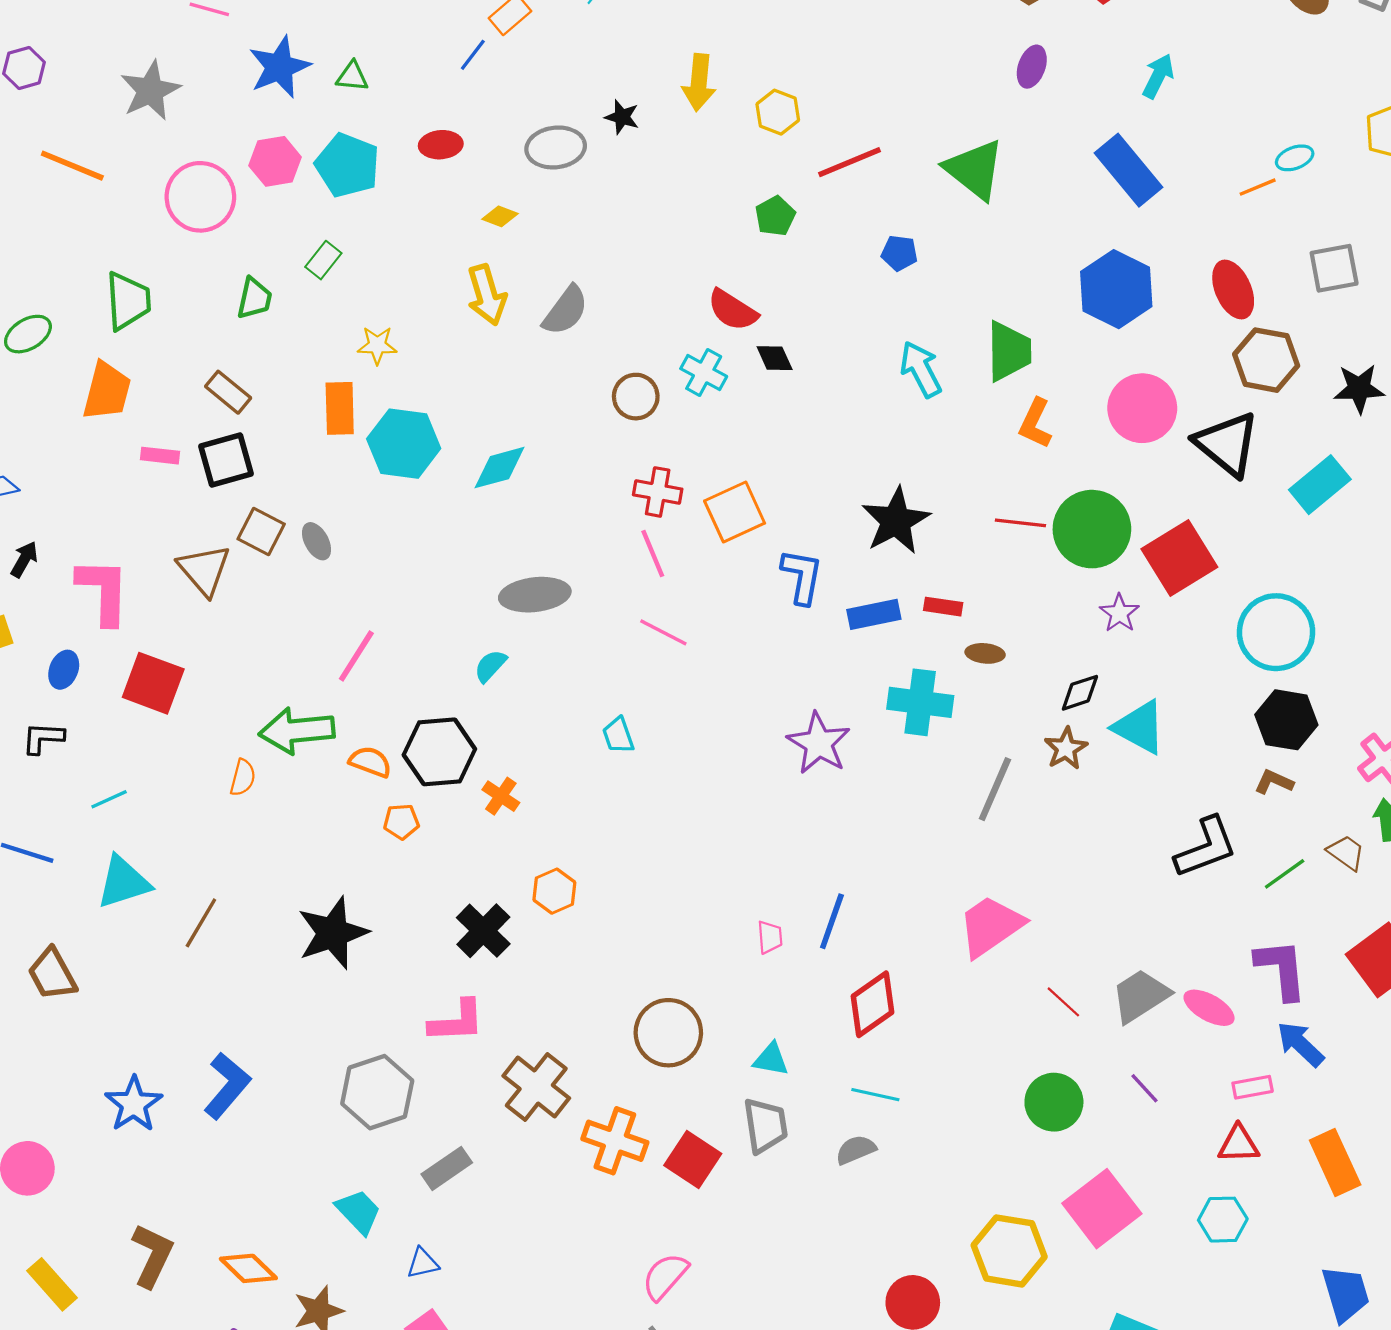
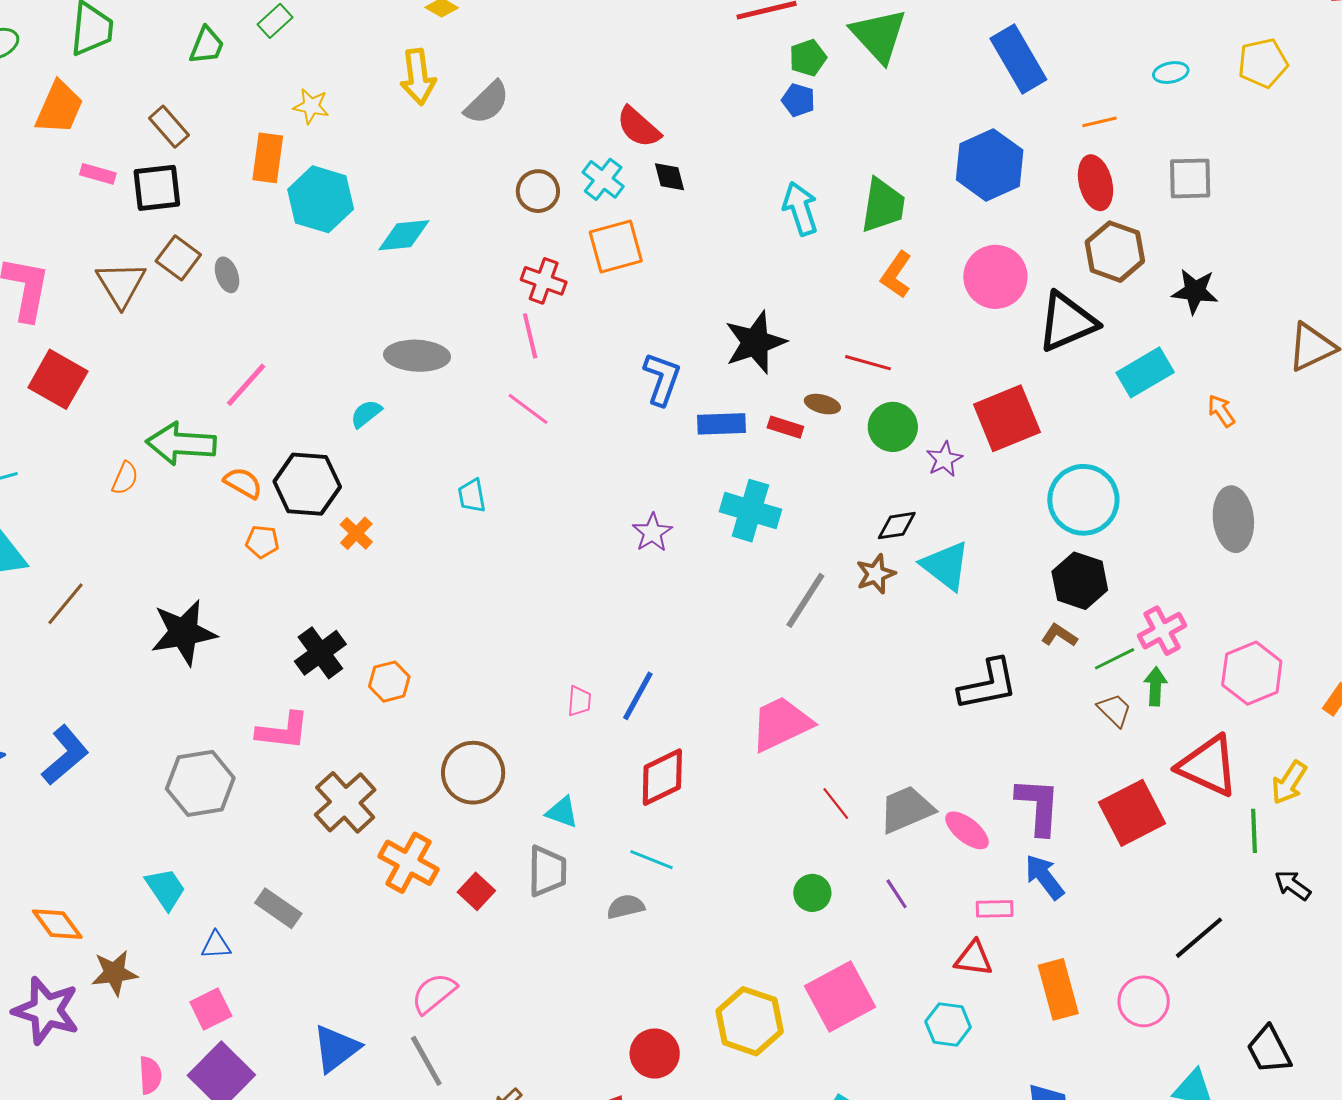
orange line: (1258, 187) -> (1099, 122), moved
green pentagon: (775, 216) -> (808, 58), moved
black triangle: (1227, 444) -> (1067, 322), turned 48
orange square: (735, 512) -> (616, 247), moved
green circle: (1092, 529) -> (893, 427), moved, size x0.7
brown ellipse: (985, 653) -> (822, 404), moved
purple star: (819, 743) -> (652, 533), size x0.7
green line: (1285, 874) -> (1115, 659), moved
orange hexagon: (554, 891) -> (389, 682), moved
green circle: (1054, 1102) -> (812, 893), size x0.7
red square: (693, 1160) -> (476, 891), size x0.7
gray rectangle: (447, 1168) -> (278, 908), moved, turned 60

